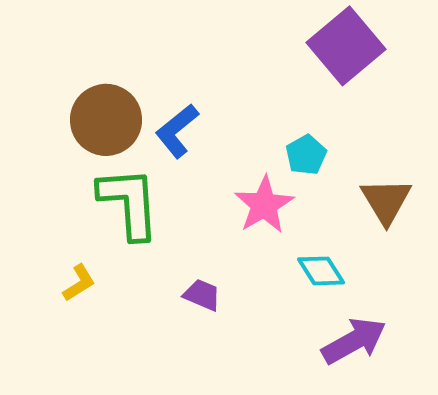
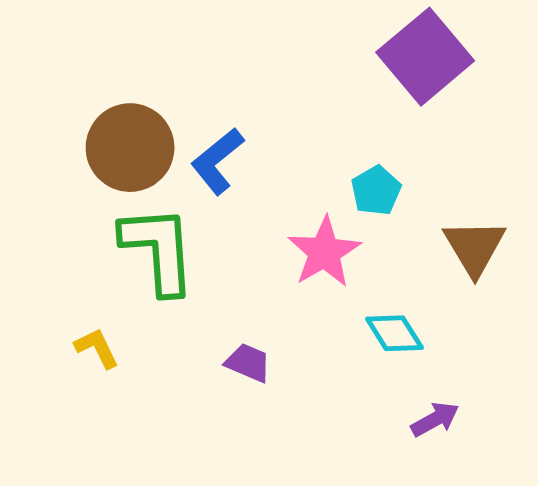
yellow L-shape: (79, 283) -> (97, 348), turned -84
purple arrow: (354, 341) -> (435, 419), size x0.6

